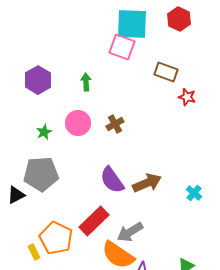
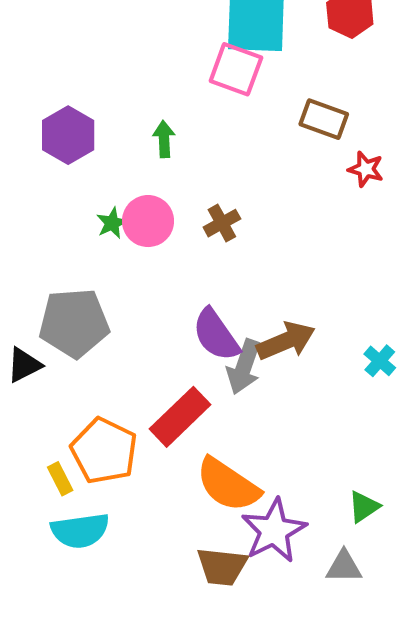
green star: (44, 132) -> (112, 223), moved
gray arrow: (130, 232) -> (244, 367), moved, turned -40

